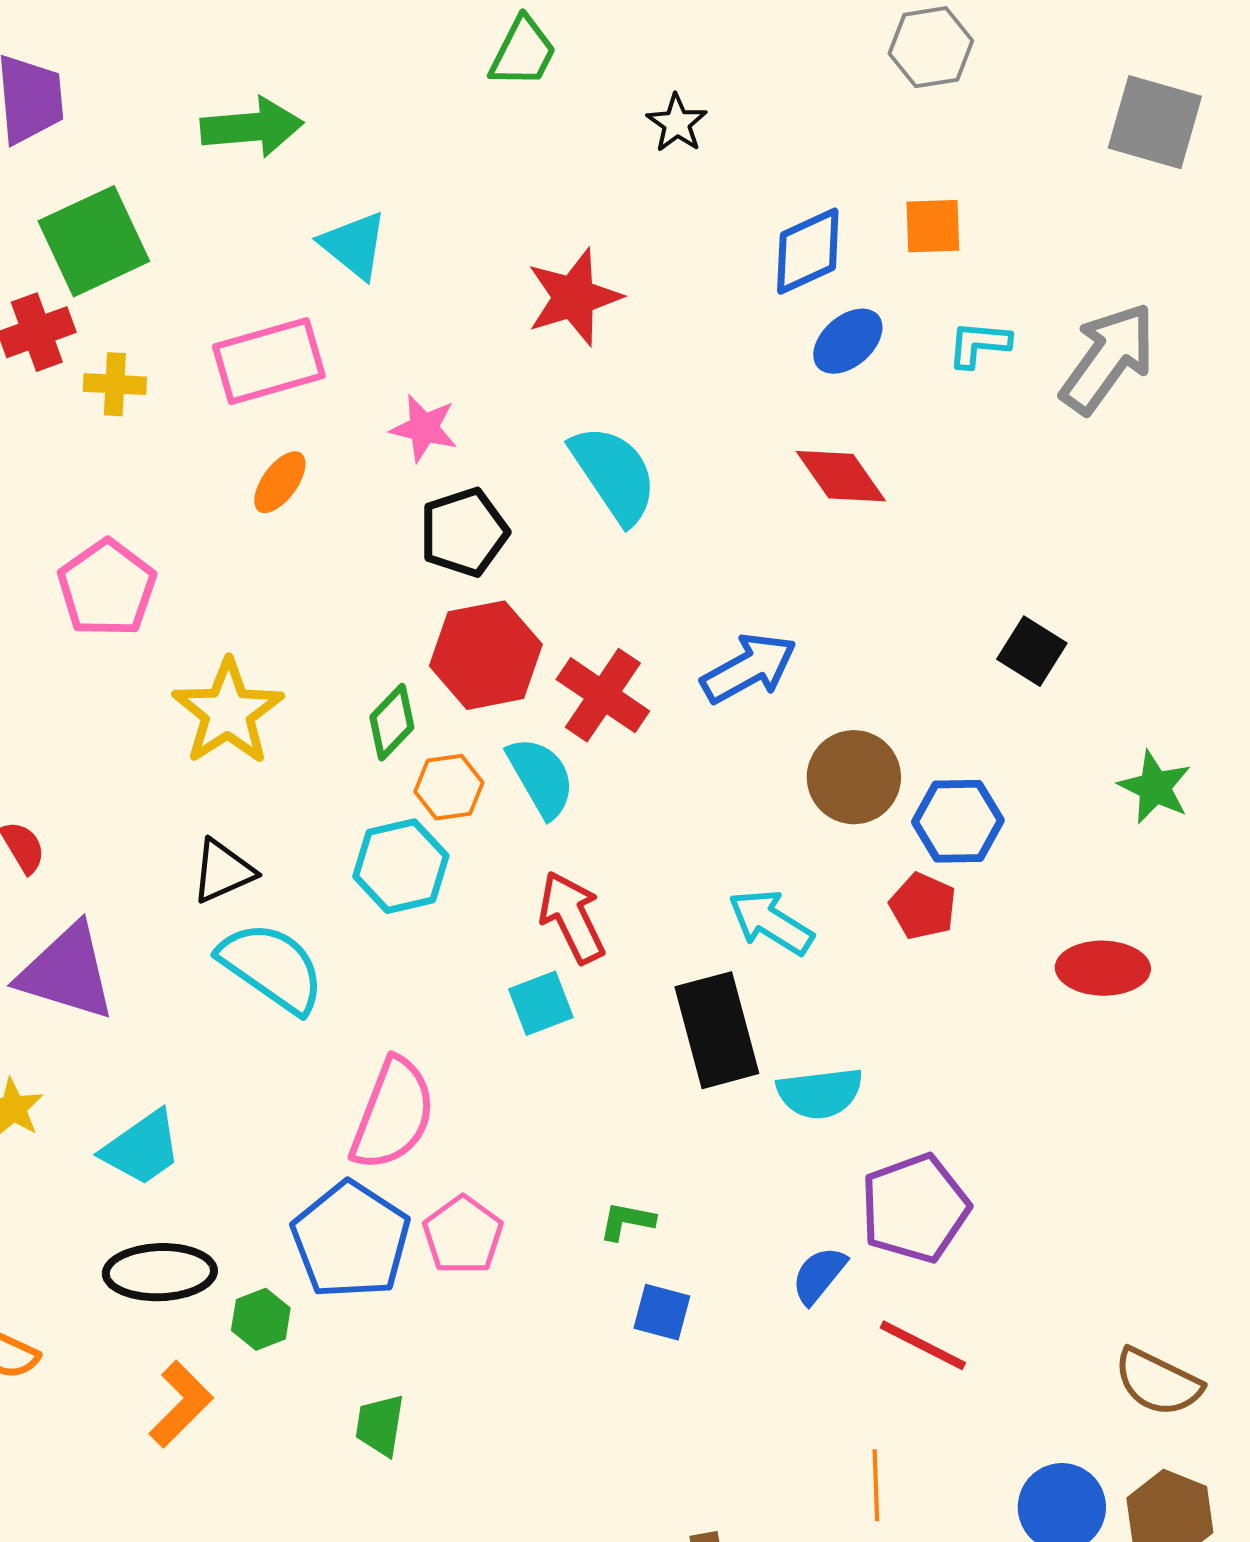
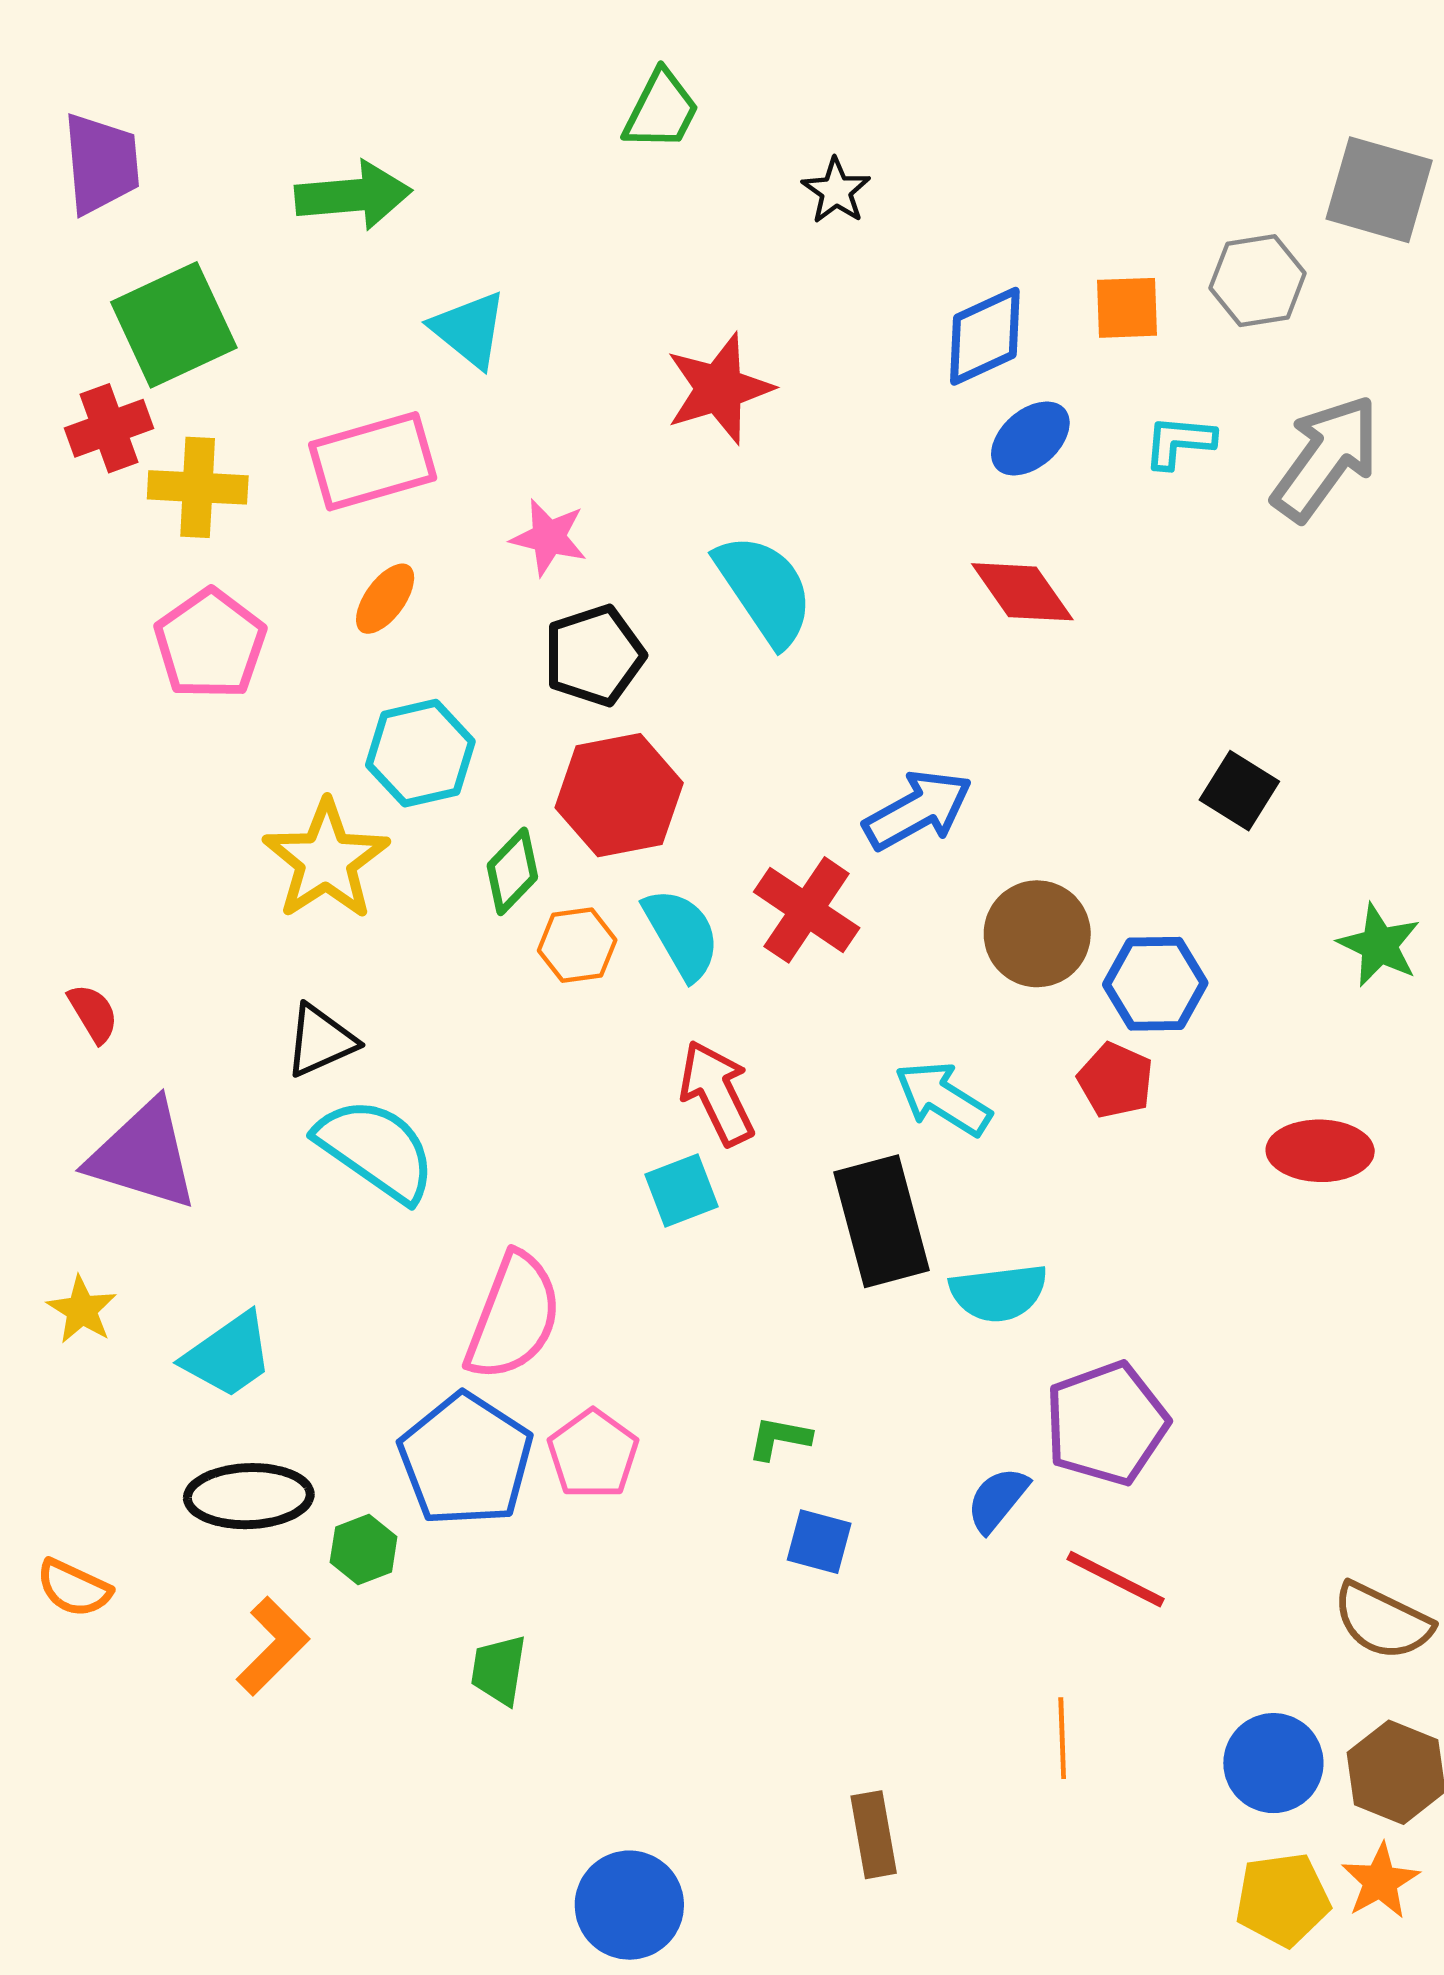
gray hexagon: (931, 47) -> (1258, 281), moved
yellow cross: (115, 384) -> (198, 487), size x1.4
pink pentagon: (107, 588) -> (210, 644), moved
red cross: (603, 695) -> (807, 910), moved
cyan hexagon: (401, 866) -> (420, 753), moved

